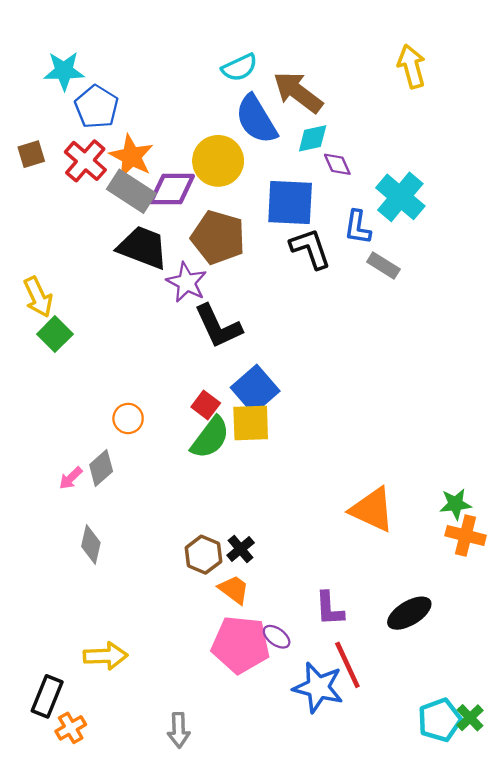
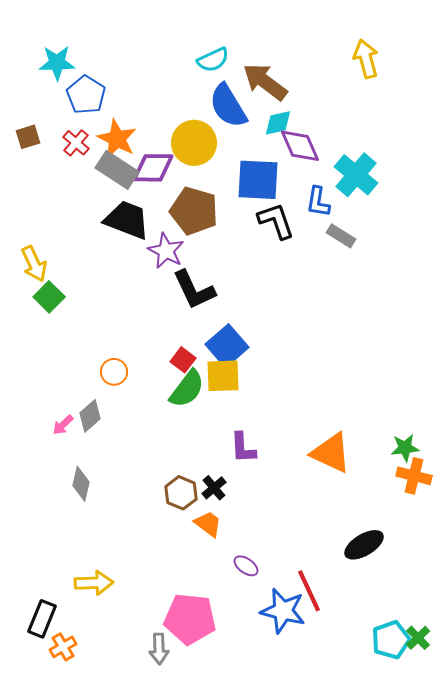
red cross: (85, 161) -> (76, 143), size x0.7
purple diamond: (337, 164) -> (300, 146), size x1.6
purple L-shape: (329, 609) -> (243, 448), moved
pink pentagon: (241, 645) -> (190, 619), moved

